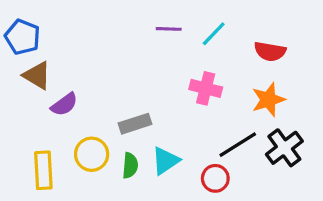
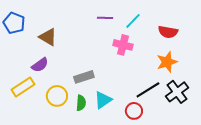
brown triangle: (37, 76) -> (48, 37), moved
pink cross: (206, 88) -> (123, 45), moved
yellow rectangle: (43, 170) -> (23, 87), moved, turned 60

